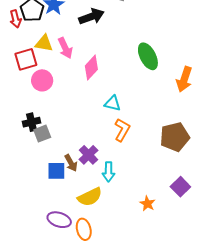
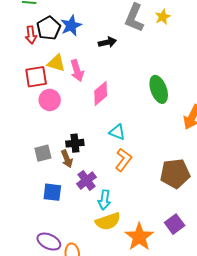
black arrow: (92, 16) -> (107, 42), size x0.7
black cross: (31, 122) -> (75, 143), moved
brown arrow: (71, 163) -> (67, 159), moved
yellow semicircle: (90, 197) -> (108, 221), moved
orange star: (147, 204) -> (139, 237), size x1.8

